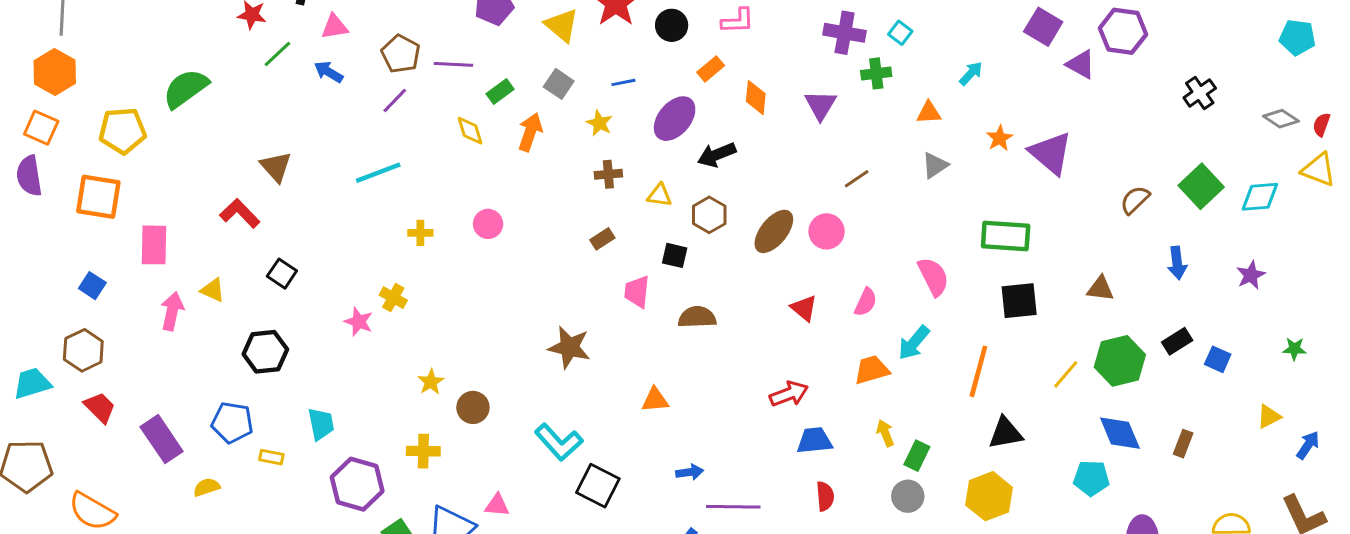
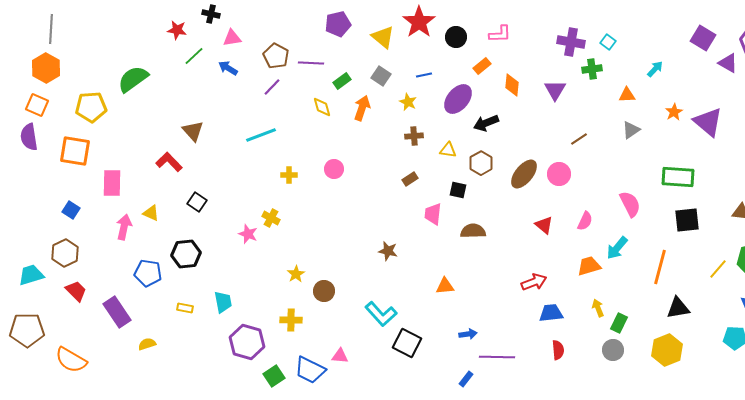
brown star: (569, 347) -> (388, 251), size x0.7
blue pentagon: (232, 422) -> (148, 273), moved
yellow rectangle: (271, 457) -> (185, 308), moved

